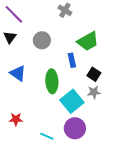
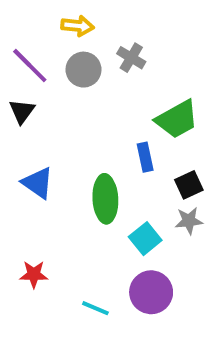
gray circle: (42, 40) -> (84, 70), moved
black square: (94, 74) -> (189, 185), turned 32
cyan square: (72, 101) -> (145, 239), size x0.7

